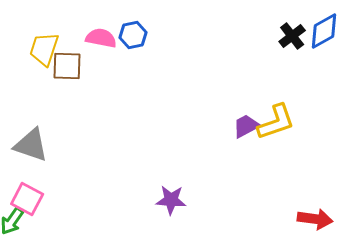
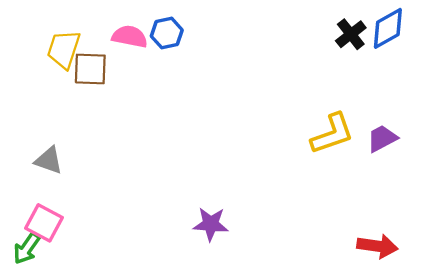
purple trapezoid: (246, 126) -> (382, 138), moved
gray triangle: (31, 145) -> (49, 160), size x0.7

